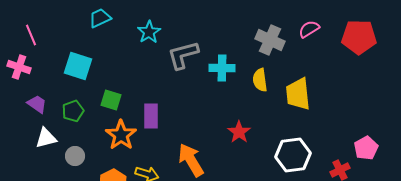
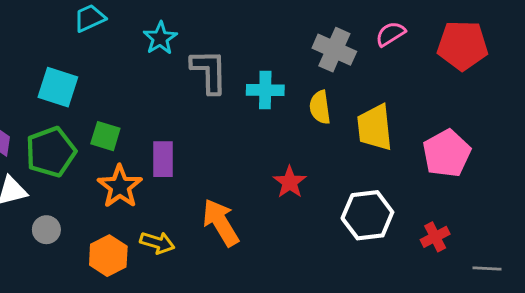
gray L-shape: (183, 55) -> (209, 71), turned 104
green pentagon: (73, 111) -> (51, 152), size x1.6
pink pentagon: (366, 148) -> (447, 153), moved, size x1.4
gray circle: (75, 156) -> (46, 230), moved

